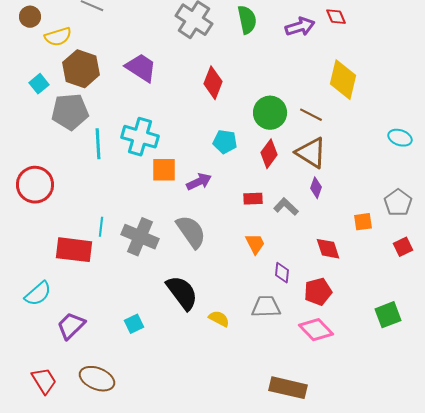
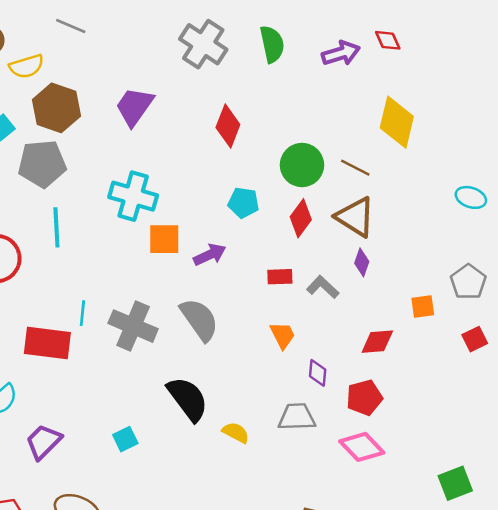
purple trapezoid: (141, 68) -> (134, 107), turned -88
cyan line: (98, 144) -> (56, 227), moved
red diamond: (328, 249) -> (377, 342), turned -76
green square: (388, 315) -> (455, 483), moved

